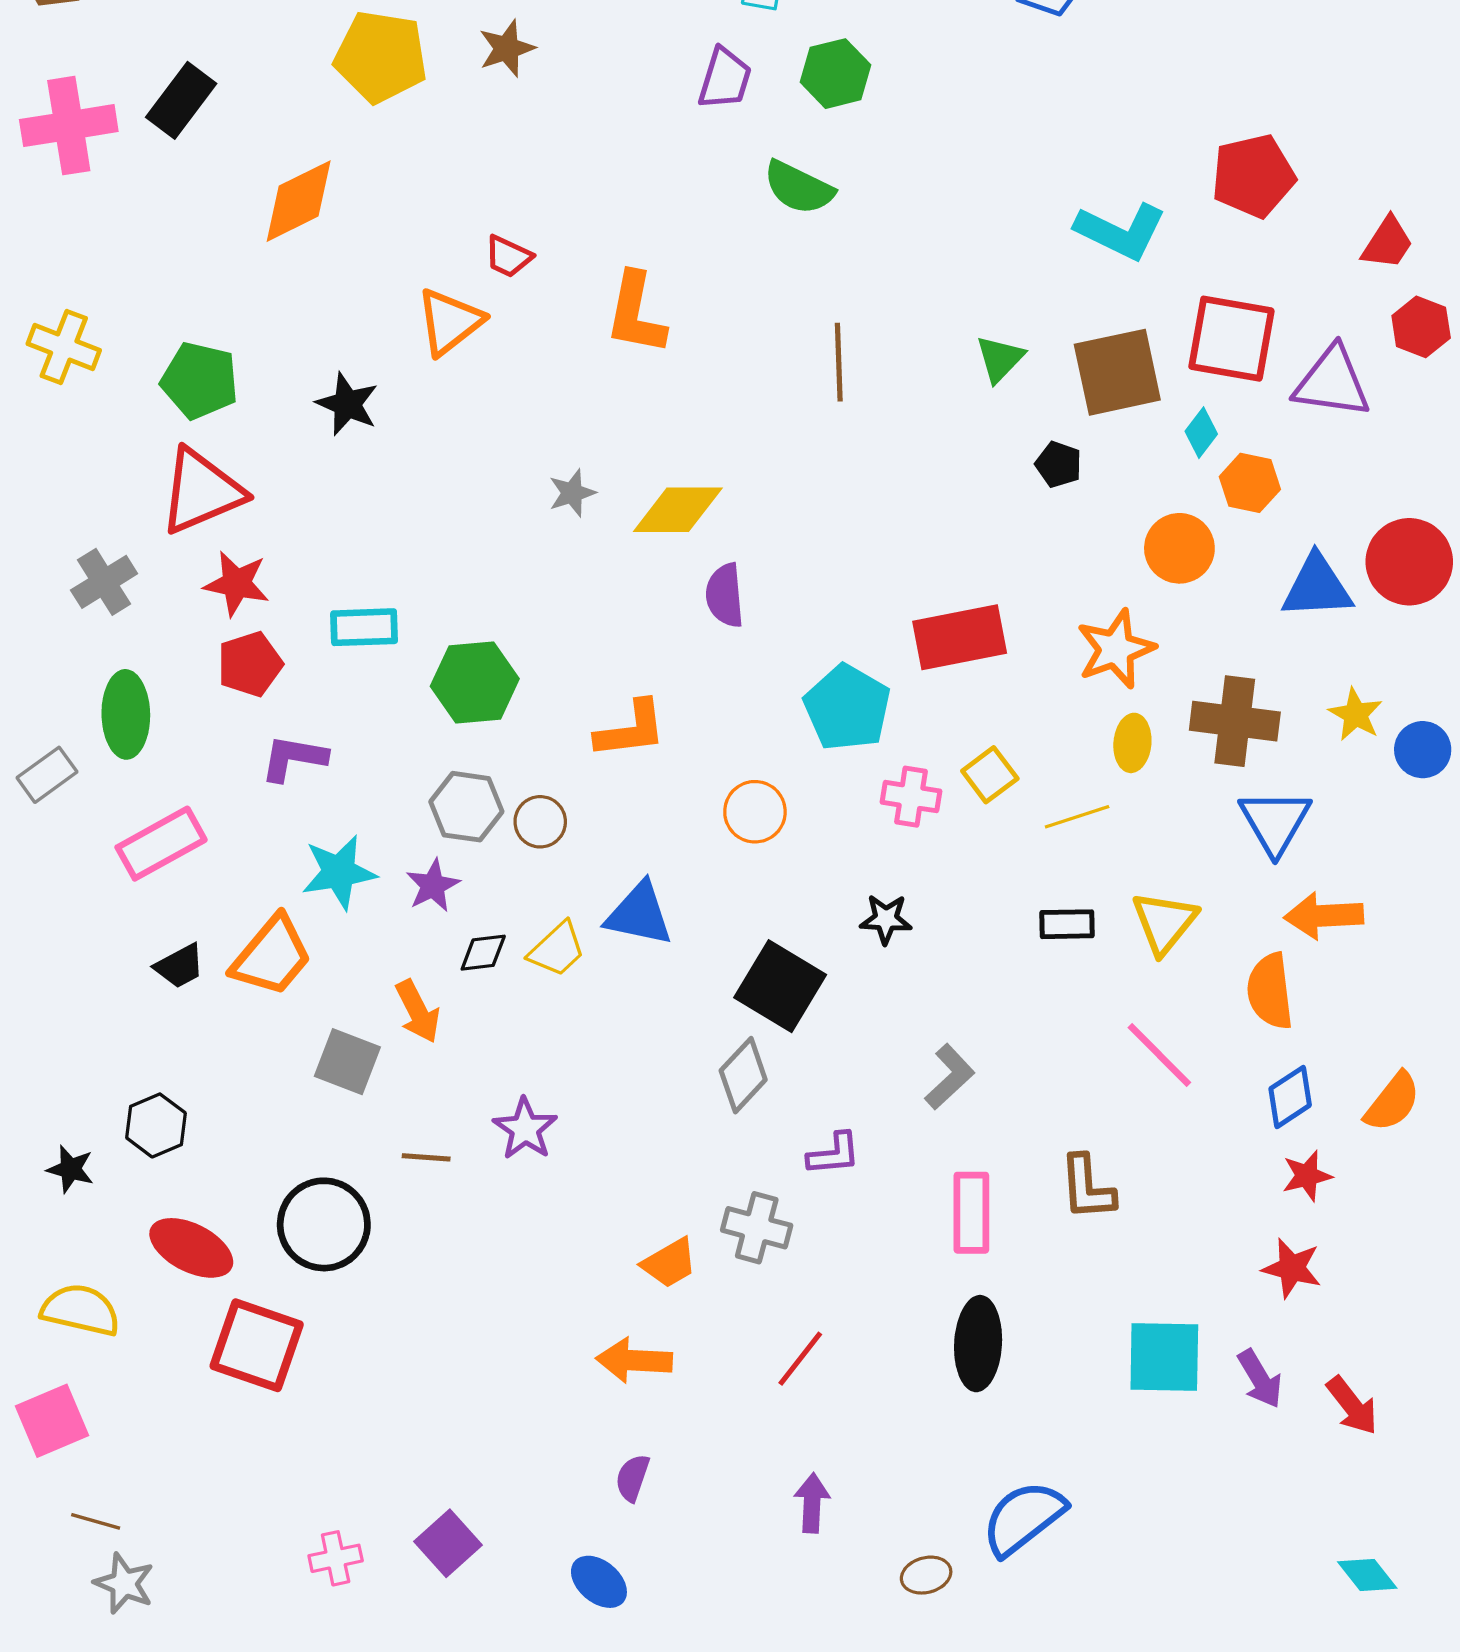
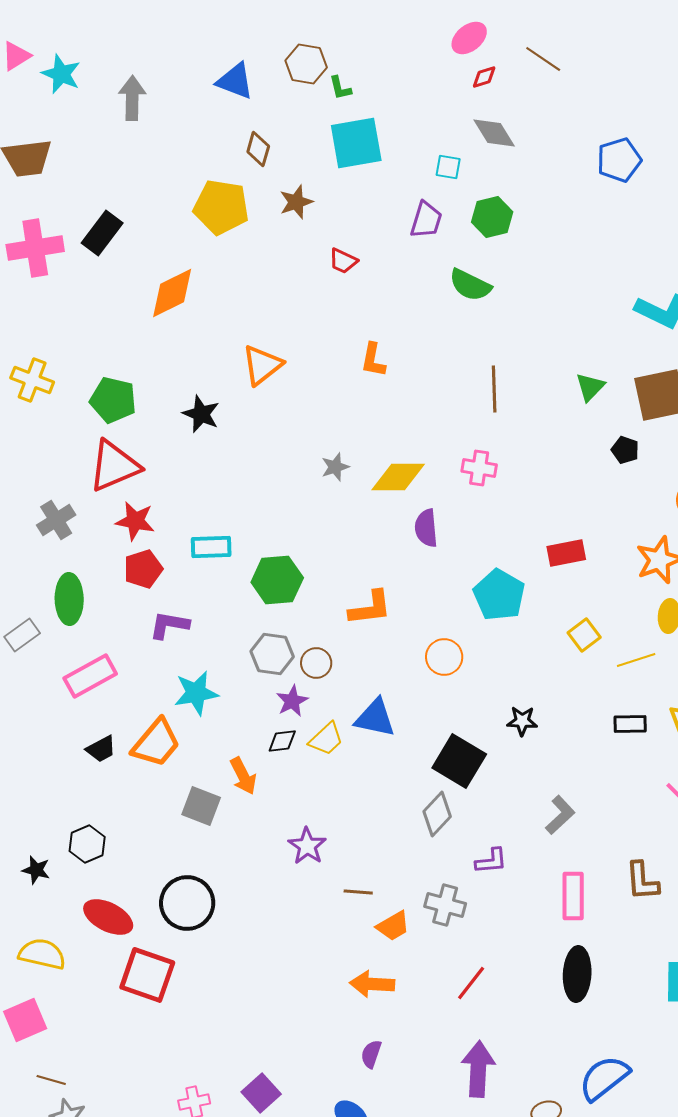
red trapezoid: (508, 256) -> (343, 261), moved
orange L-shape: (636, 313) -> (373, 360), size x0.7
red rectangle: (960, 637) -> (566, 553), size x0.7
pink cross: (911, 797) -> (479, 468), moved
purple star: (433, 886) -> (292, 701), moved
brown line: (426, 1157) -> (358, 892), moved
purple arrow: (812, 1503) -> (478, 1069), size x1.6

